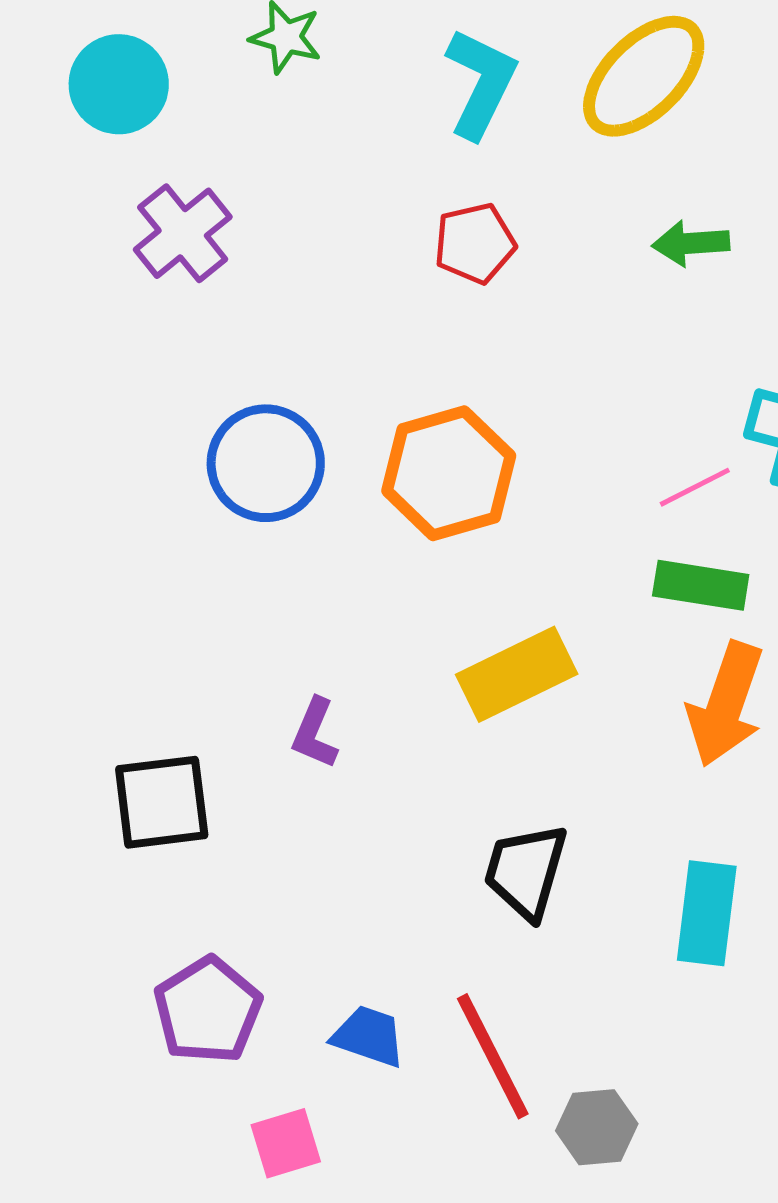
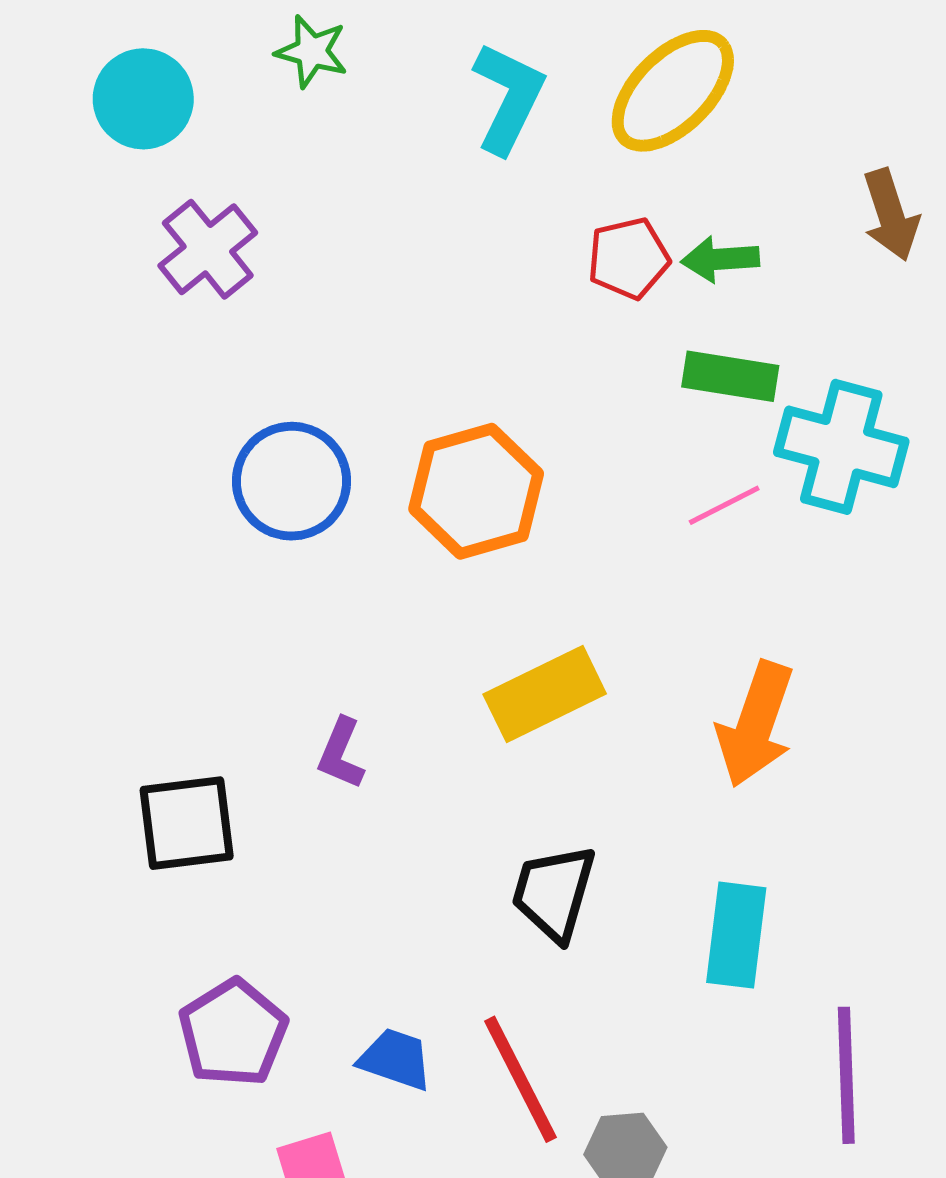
red pentagon: (475, 243) -> (628, 258), moved
green rectangle: (701, 585) -> (730, 376), moved

